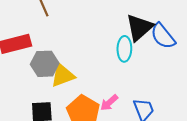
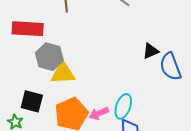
black triangle: (139, 27) -> (151, 51), size x0.6
cyan ellipse: (124, 49) -> (123, 106), moved

